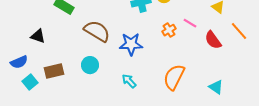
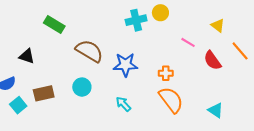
orange cross: (169, 30) -> (166, 73), moved, turned 32
orange semicircle: (174, 77) -> (171, 100), turned 116

